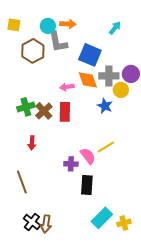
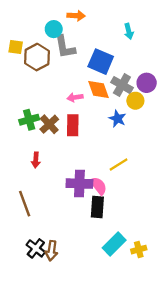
orange arrow: (68, 24) -> (76, 16), moved
yellow square: (14, 25) -> (16, 47), moved
cyan arrow: (115, 28) -> (129, 31), turned 128
gray cross: (109, 76) -> (122, 85), turned 30
pink semicircle: (88, 156) -> (98, 186), moved
purple cross: (71, 164) -> (79, 184), size x1.6

